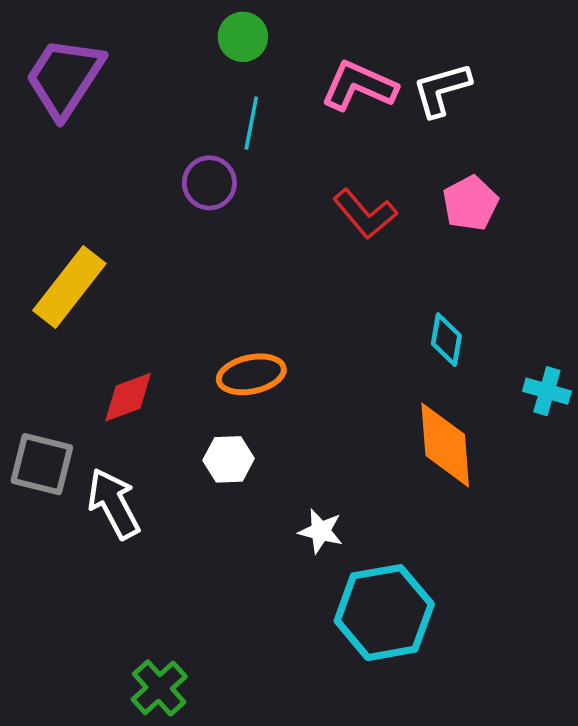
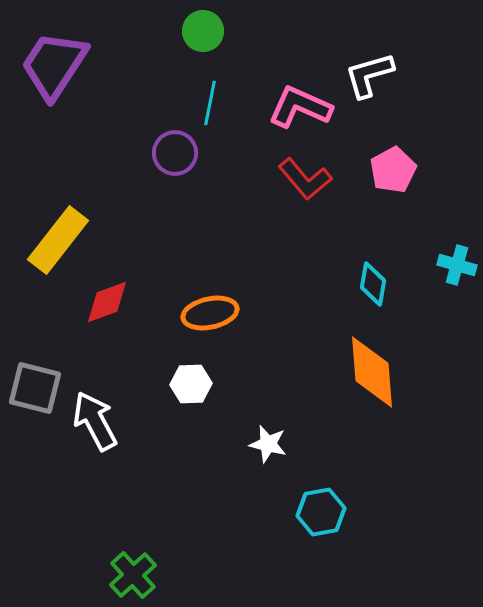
pink L-shape: (359, 86) -> (300, 107), moved
cyan cross: (547, 391) -> (457, 265), moved
red diamond: (128, 397) -> (107, 302), moved
cyan hexagon: (384, 613) -> (321, 512), size x0.6

